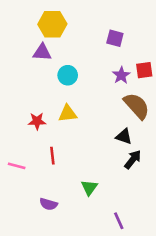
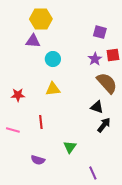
purple square: (115, 38) -> (100, 32), moved
red star: (37, 121) -> (18, 95), moved

